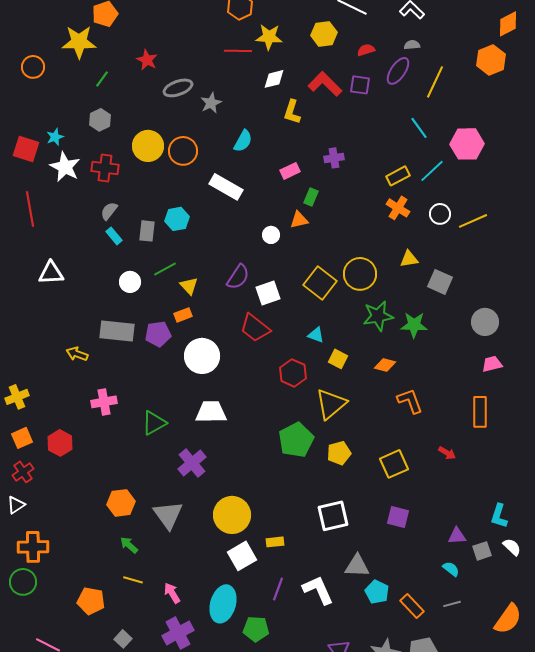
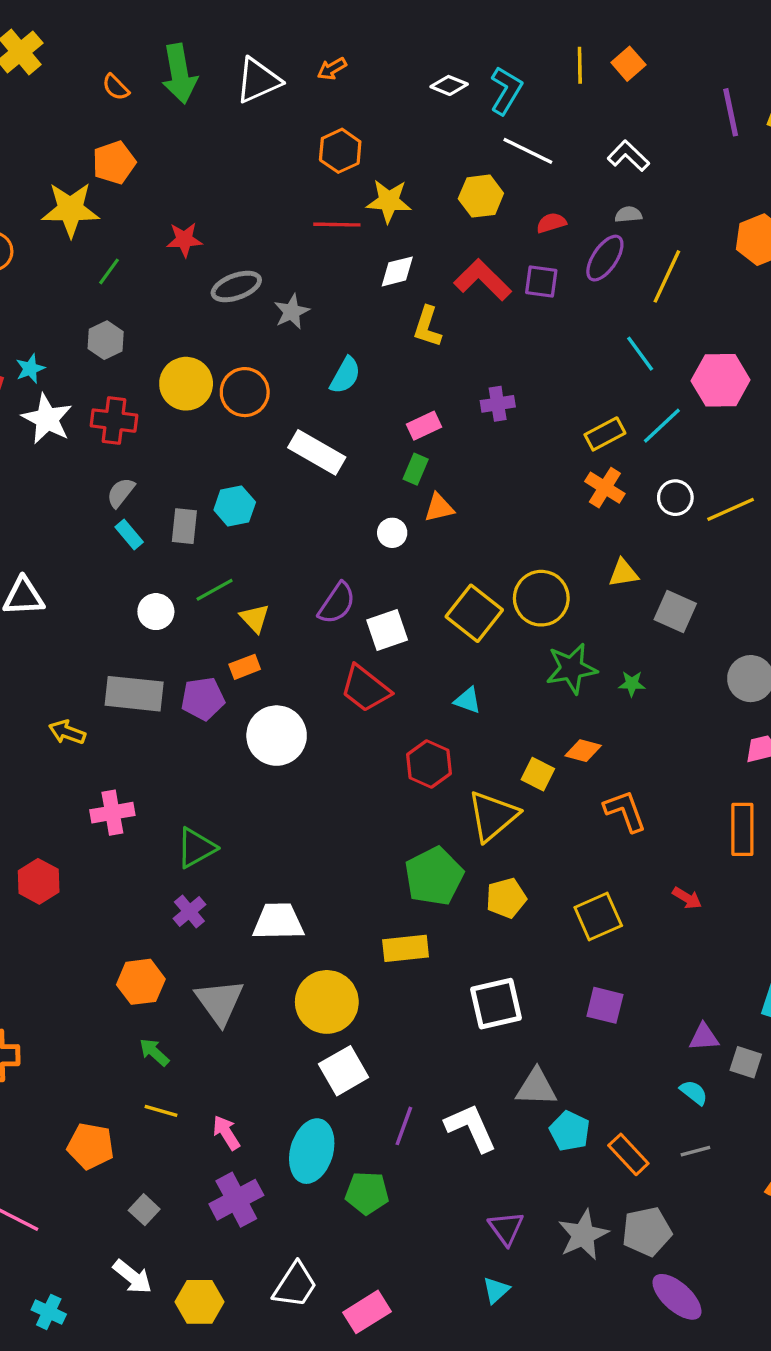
red star: (147, 60) -> (184, 240), turned -30
green rectangle: (311, 197) -> (416, 469), moved
green star: (414, 325) -> (632, 684), size x0.6
yellow square: (338, 359) -> (538, 774), moved
white trapezoid: (211, 412) -> (278, 922), moved
purple cross: (192, 463) -> (189, 911), moved, size x0.7
yellow rectangle: (275, 542) -> (406, 948), moved, size x1.5
gray square: (482, 551) -> (746, 1062), turned 36

